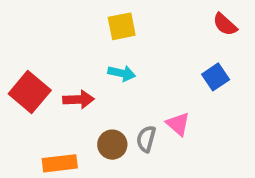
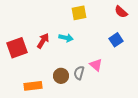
yellow square: (122, 26) -> (79, 13), moved
red square: (30, 92) -> (17, 48), turned 30
red arrow: (79, 99) -> (43, 41), moved, turned -56

